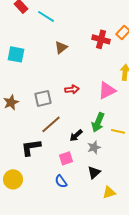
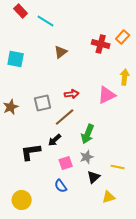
green arrow: (98, 122) -> (88, 134), moved
brown line: (51, 124) -> (65, 117), moved
yellow line: (118, 131) -> (118, 167), moved
black arrow: (76, 135) -> (55, 140), moved
gray star: (94, 147) -> (87, 157), moved
yellow circle: (13, 179) -> (22, 200), moved

